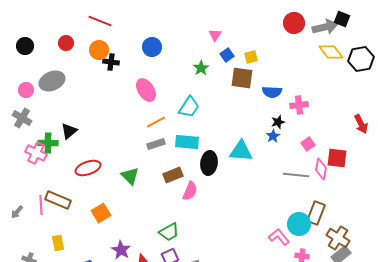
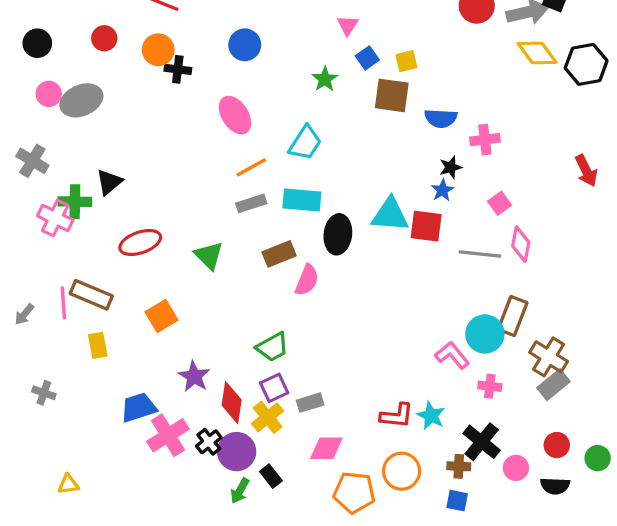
pink circle: (26, 90) -> (49, 94), moved
red square: (337, 158) -> (426, 226), moved
yellow rectangle: (58, 243) -> (98, 345), moved

